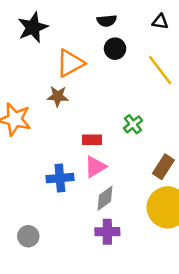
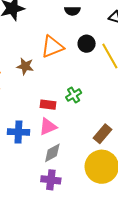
black circle: (115, 49) -> (87, 44), moved
orange triangle: (70, 63) -> (52, 47), moved
green cross: (133, 124) -> (74, 95), moved

